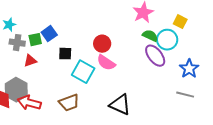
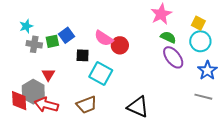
cyan circle: (167, 40) -> (200, 41), moved
red triangle: (30, 61) -> (48, 75), moved, turned -40
pink semicircle: (106, 63) -> (104, 38), moved

